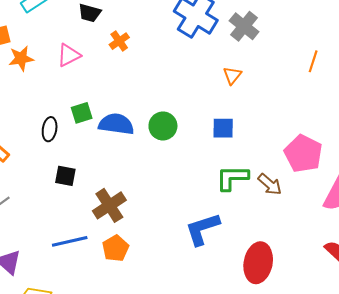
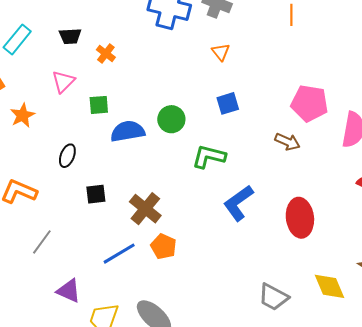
orange star: (21, 58) -> (22, 115), moved
green square: (82, 113) -> (99, 105), moved, turned 30
black ellipse: (50, 129) -> (67, 156), turned 30
green L-shape: (232, 178) -> (209, 156), moved, turned 32

